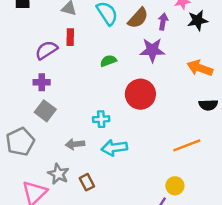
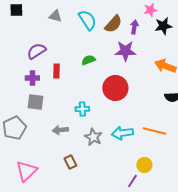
red rectangle: (70, 37) -> (56, 71), moved
gray square: (45, 111) -> (35, 102), turned -30
orange line: (187, 145) -> (154, 131), turned 35
cyan arrow: (114, 148) -> (122, 133), moved
gray star: (58, 174) -> (93, 137), moved

